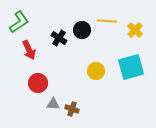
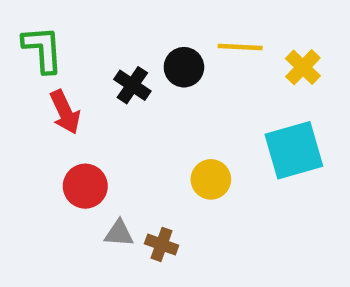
green L-shape: (19, 22) -> (43, 49), turned -60
yellow circle: (96, 71) -> (211, 179), moved

